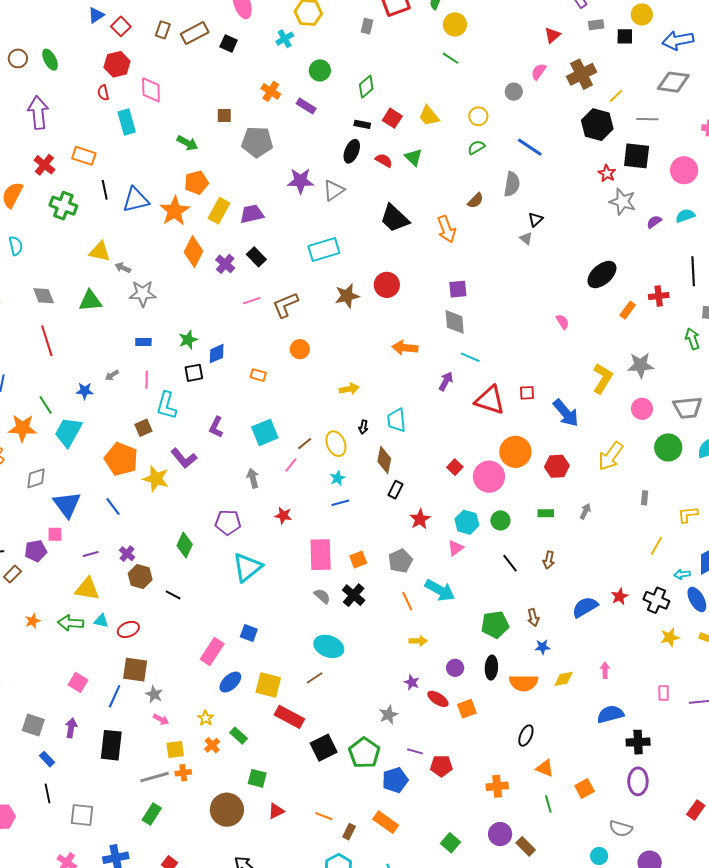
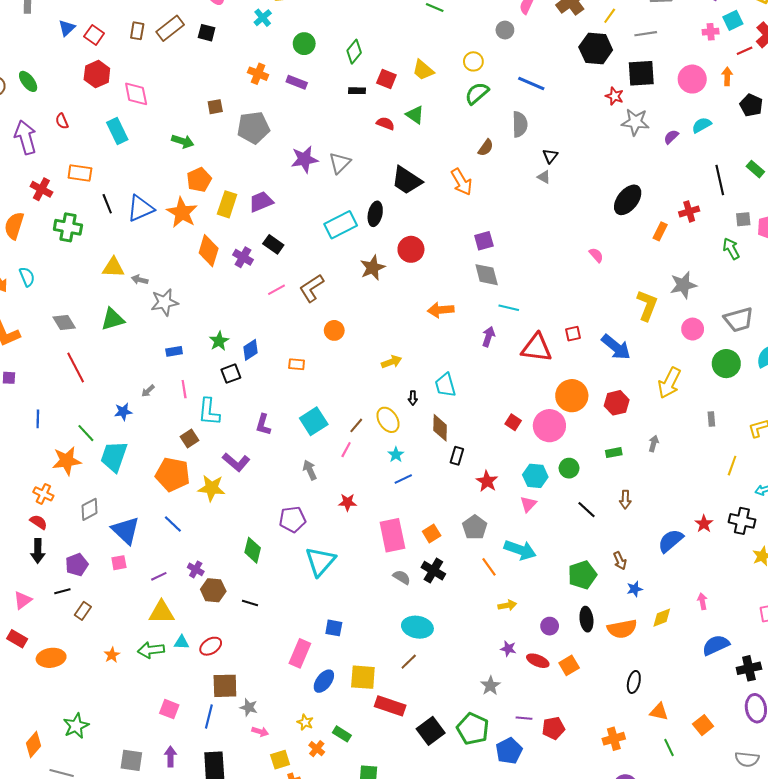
red semicircle: (103, 93) -> (62, 121), moved
green semicircle: (476, 147) -> (477, 93), size x1.4
black ellipse: (352, 151) -> (375, 214), moved
purple pentagon: (36, 551) -> (77, 565), moved

